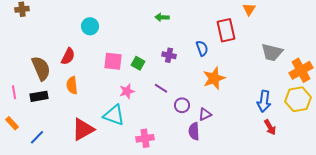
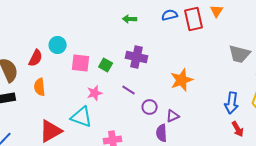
cyan circle: (90, 26) -> (58, 45), moved
red rectangle: (226, 30) -> (194, 19), moved
blue semicircle: (202, 48) -> (170, 15), moved, turned -84
purple cross: (169, 55) -> (137, 57), size x1.5

